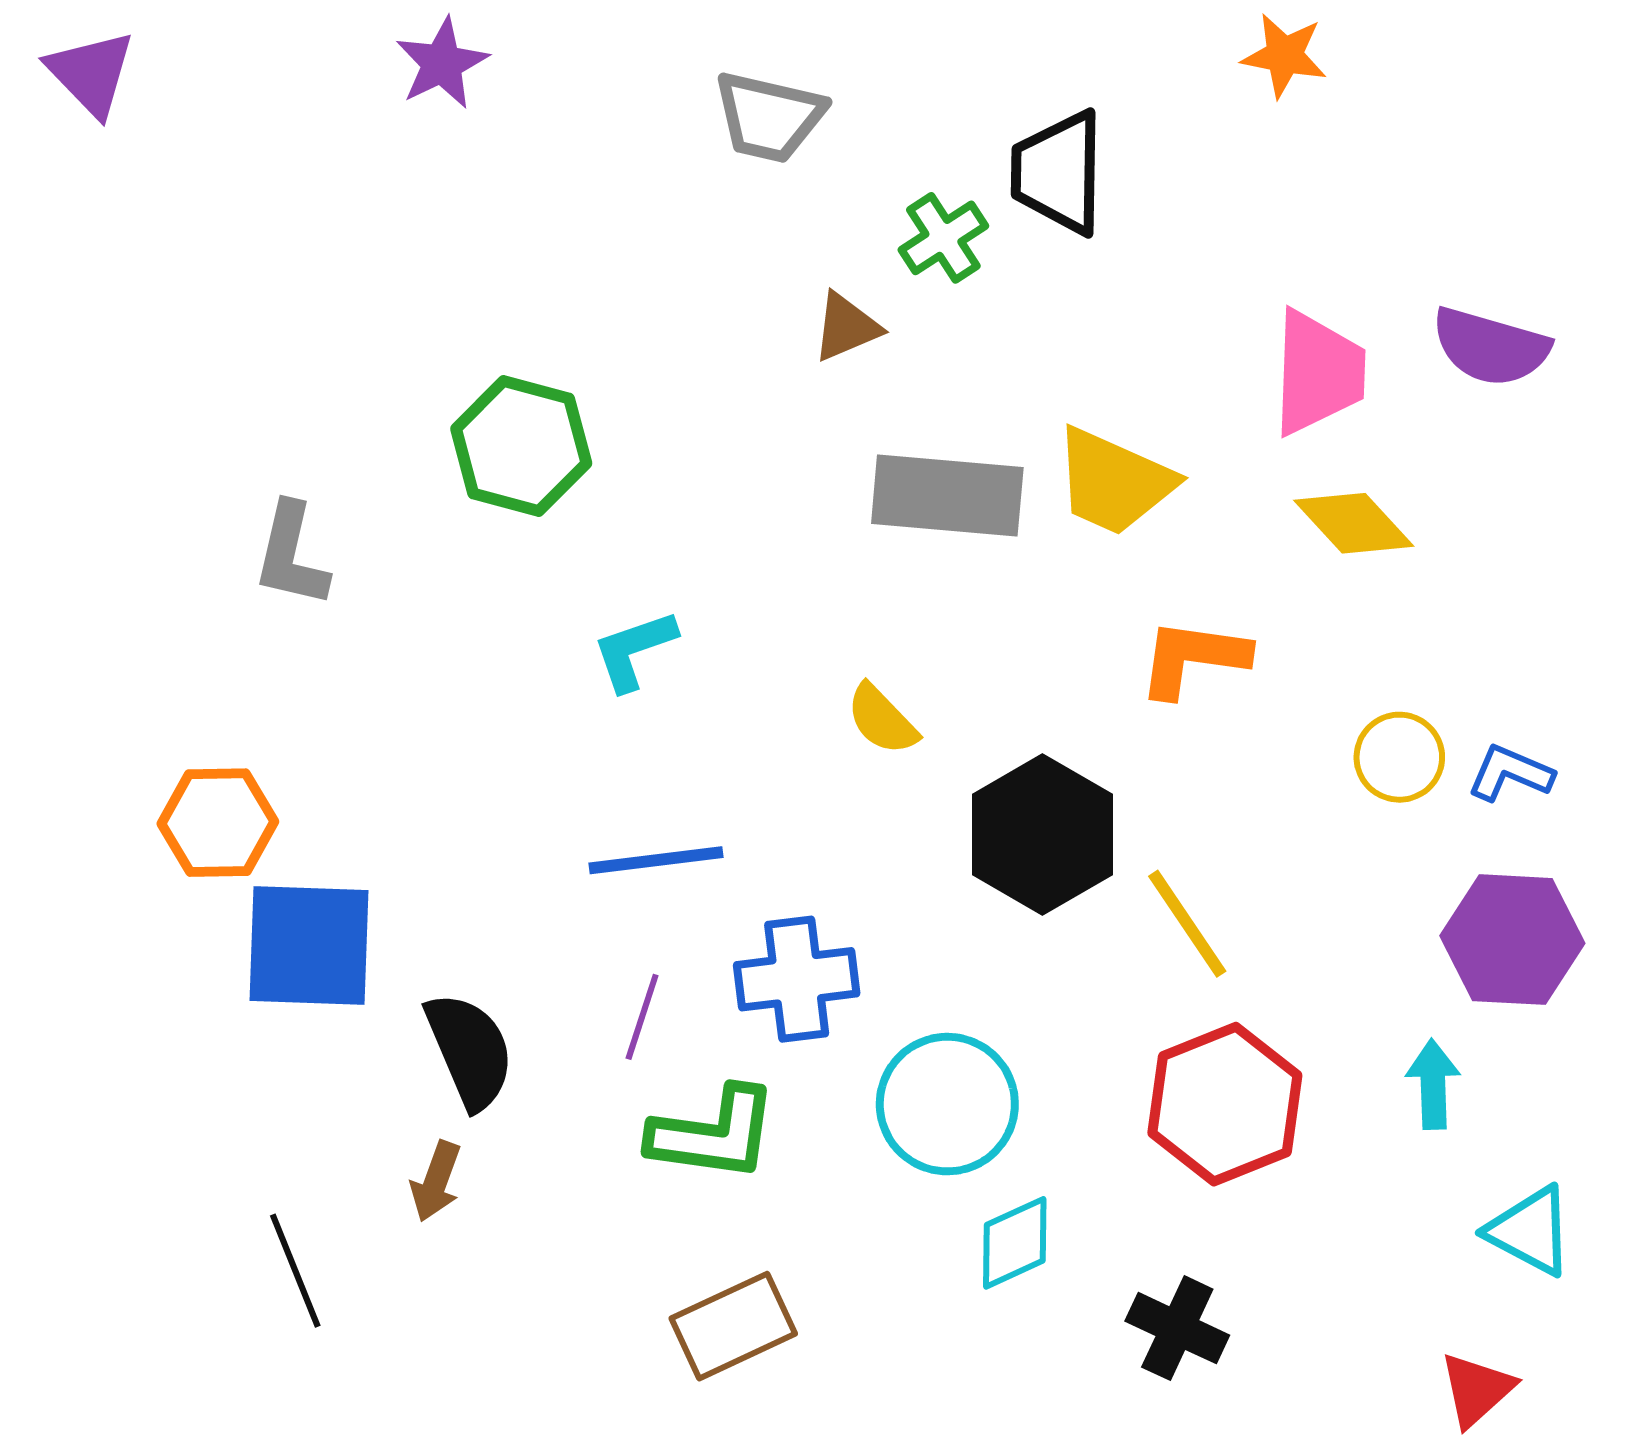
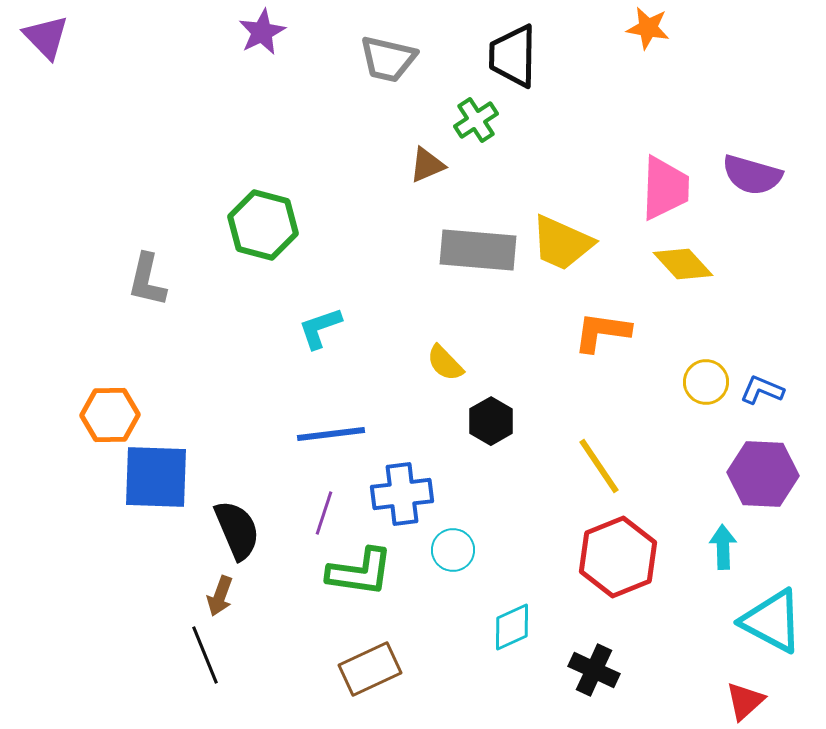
purple star: (442, 63) -> (262, 32), moved
black trapezoid: (1058, 172) -> (513, 56), moved
black hexagon: (1042, 834) -> (491, 421), moved, size x0.6
cyan circle: (947, 1104) -> (453, 550), moved, size x0.6
cyan triangle: (1530, 1231) -> (772, 621), size x1.4
black line: (295, 1271) -> (205, 655), moved

